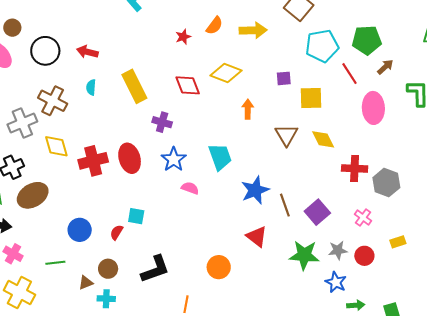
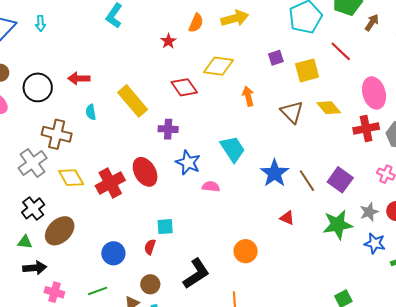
red line: (349, 74) -> (341, 51), moved
pink ellipse: (373, 108) -> (374, 93), moved
red triangle: (257, 237) -> (287, 218), size x0.7
orange circle: (219, 267) -> (246, 251), moved

